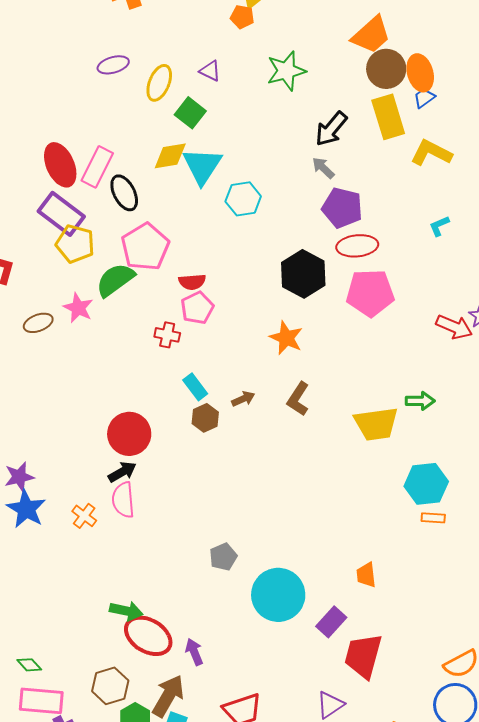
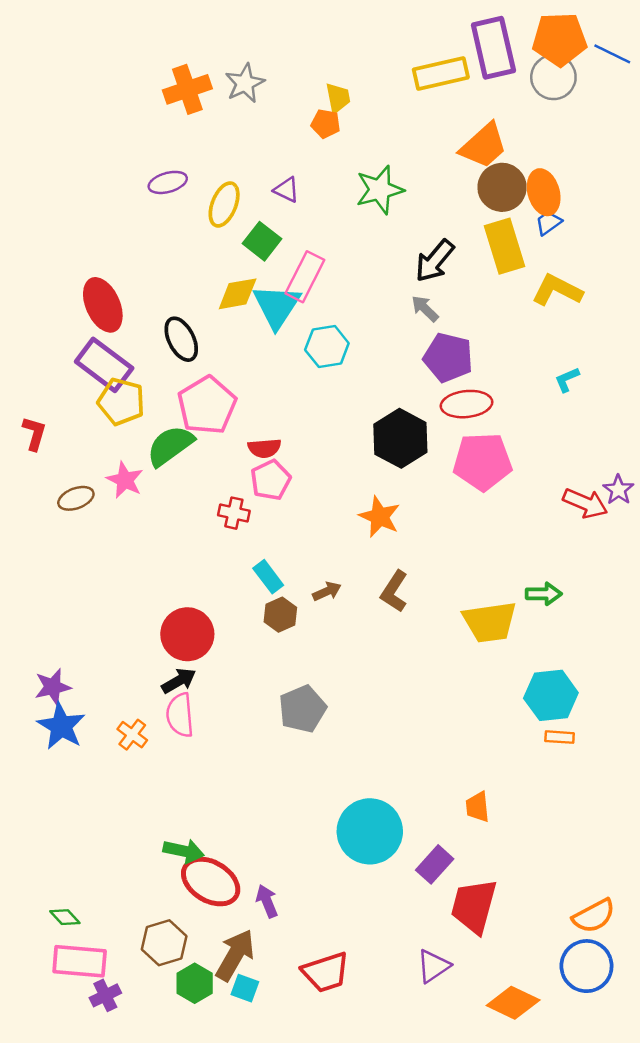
pink rectangle: (97, 167) -> (305, 277), moved
gray pentagon: (223, 557) -> (302, 709), moved, size x1.4

